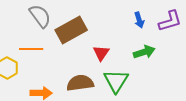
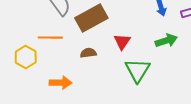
brown semicircle: (80, 83) -> (88, 53), moved, size x0.6

